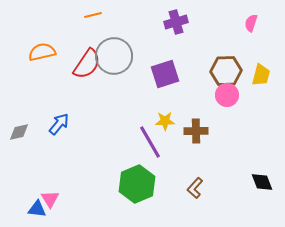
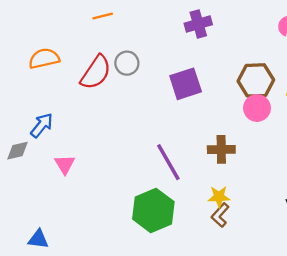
gray circle: (114, 56) -> (127, 63), size x0.6
yellow star: (165, 121) -> (219, 197), moved
blue arrow: (59, 124) -> (42, 125), moved
pink triangle: (50, 199) -> (65, 164), moved

